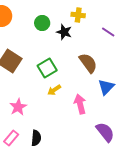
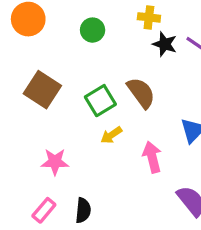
black star: (64, 32) -> (165, 44), moved
brown semicircle: (88, 63) -> (141, 93), moved
pink star: (18, 107) -> (55, 162), turned 30

